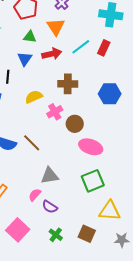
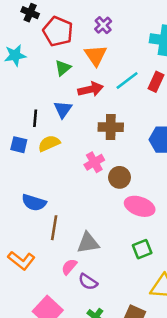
green triangle: (30, 37) -> (63, 68), turned -48
blue triangle: (25, 59) -> (63, 109), moved
yellow semicircle: (34, 97) -> (49, 143), moved
brown line: (32, 143) -> (54, 228), moved, turned 54
green square: (93, 181) -> (142, 249), size x0.7

